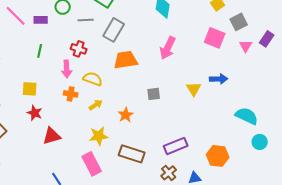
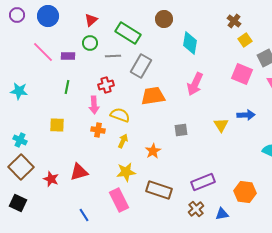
red cross: (79, 49) -> (106, 85), turned -35
yellow arrow: (96, 105) -> (123, 141), turned -32
red star: (35, 113) -> (51, 179), moved

